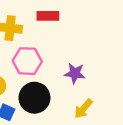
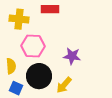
yellow arrow: (83, 109) -> (64, 85), moved

